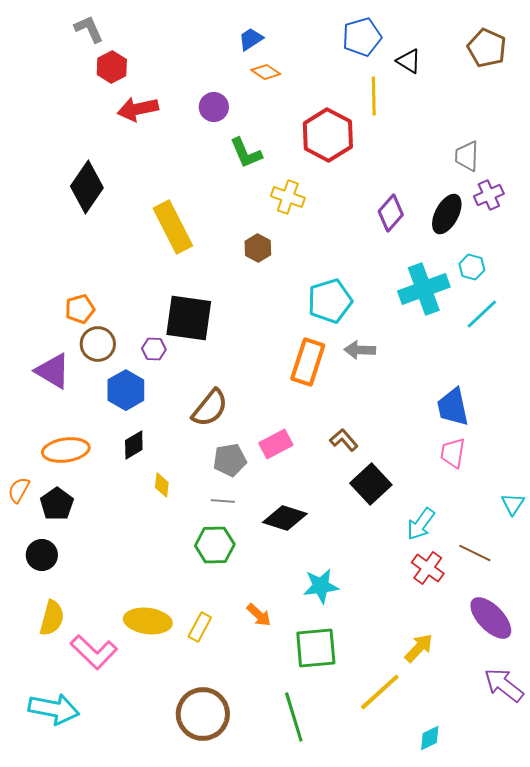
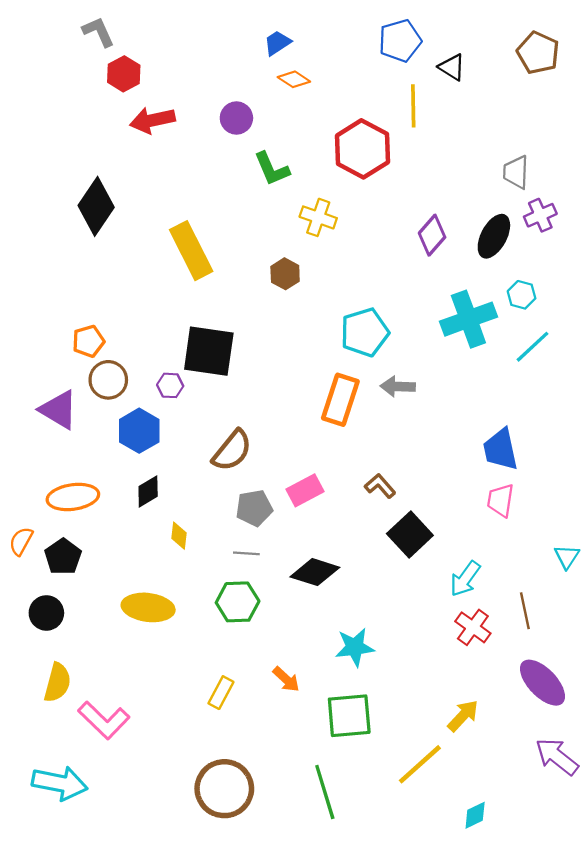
brown line: (475, 553) -> (525, 611), turned 52
yellow ellipse: (148, 621) -> (148, 607), moved

